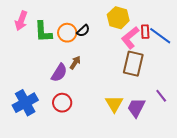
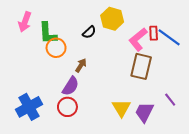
yellow hexagon: (118, 18) -> (112, 19), moved
orange circle: (67, 33) -> (56, 48), moved
purple semicircle: (59, 73) -> (71, 86), moved

